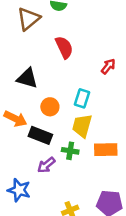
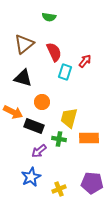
brown triangle: (29, 19) -> (24, 44), moved
red arrow: (108, 66) -> (85, 61), moved
cyan rectangle: (82, 98) -> (65, 72), moved
blue star: (19, 190) -> (31, 177), moved, turned 30

